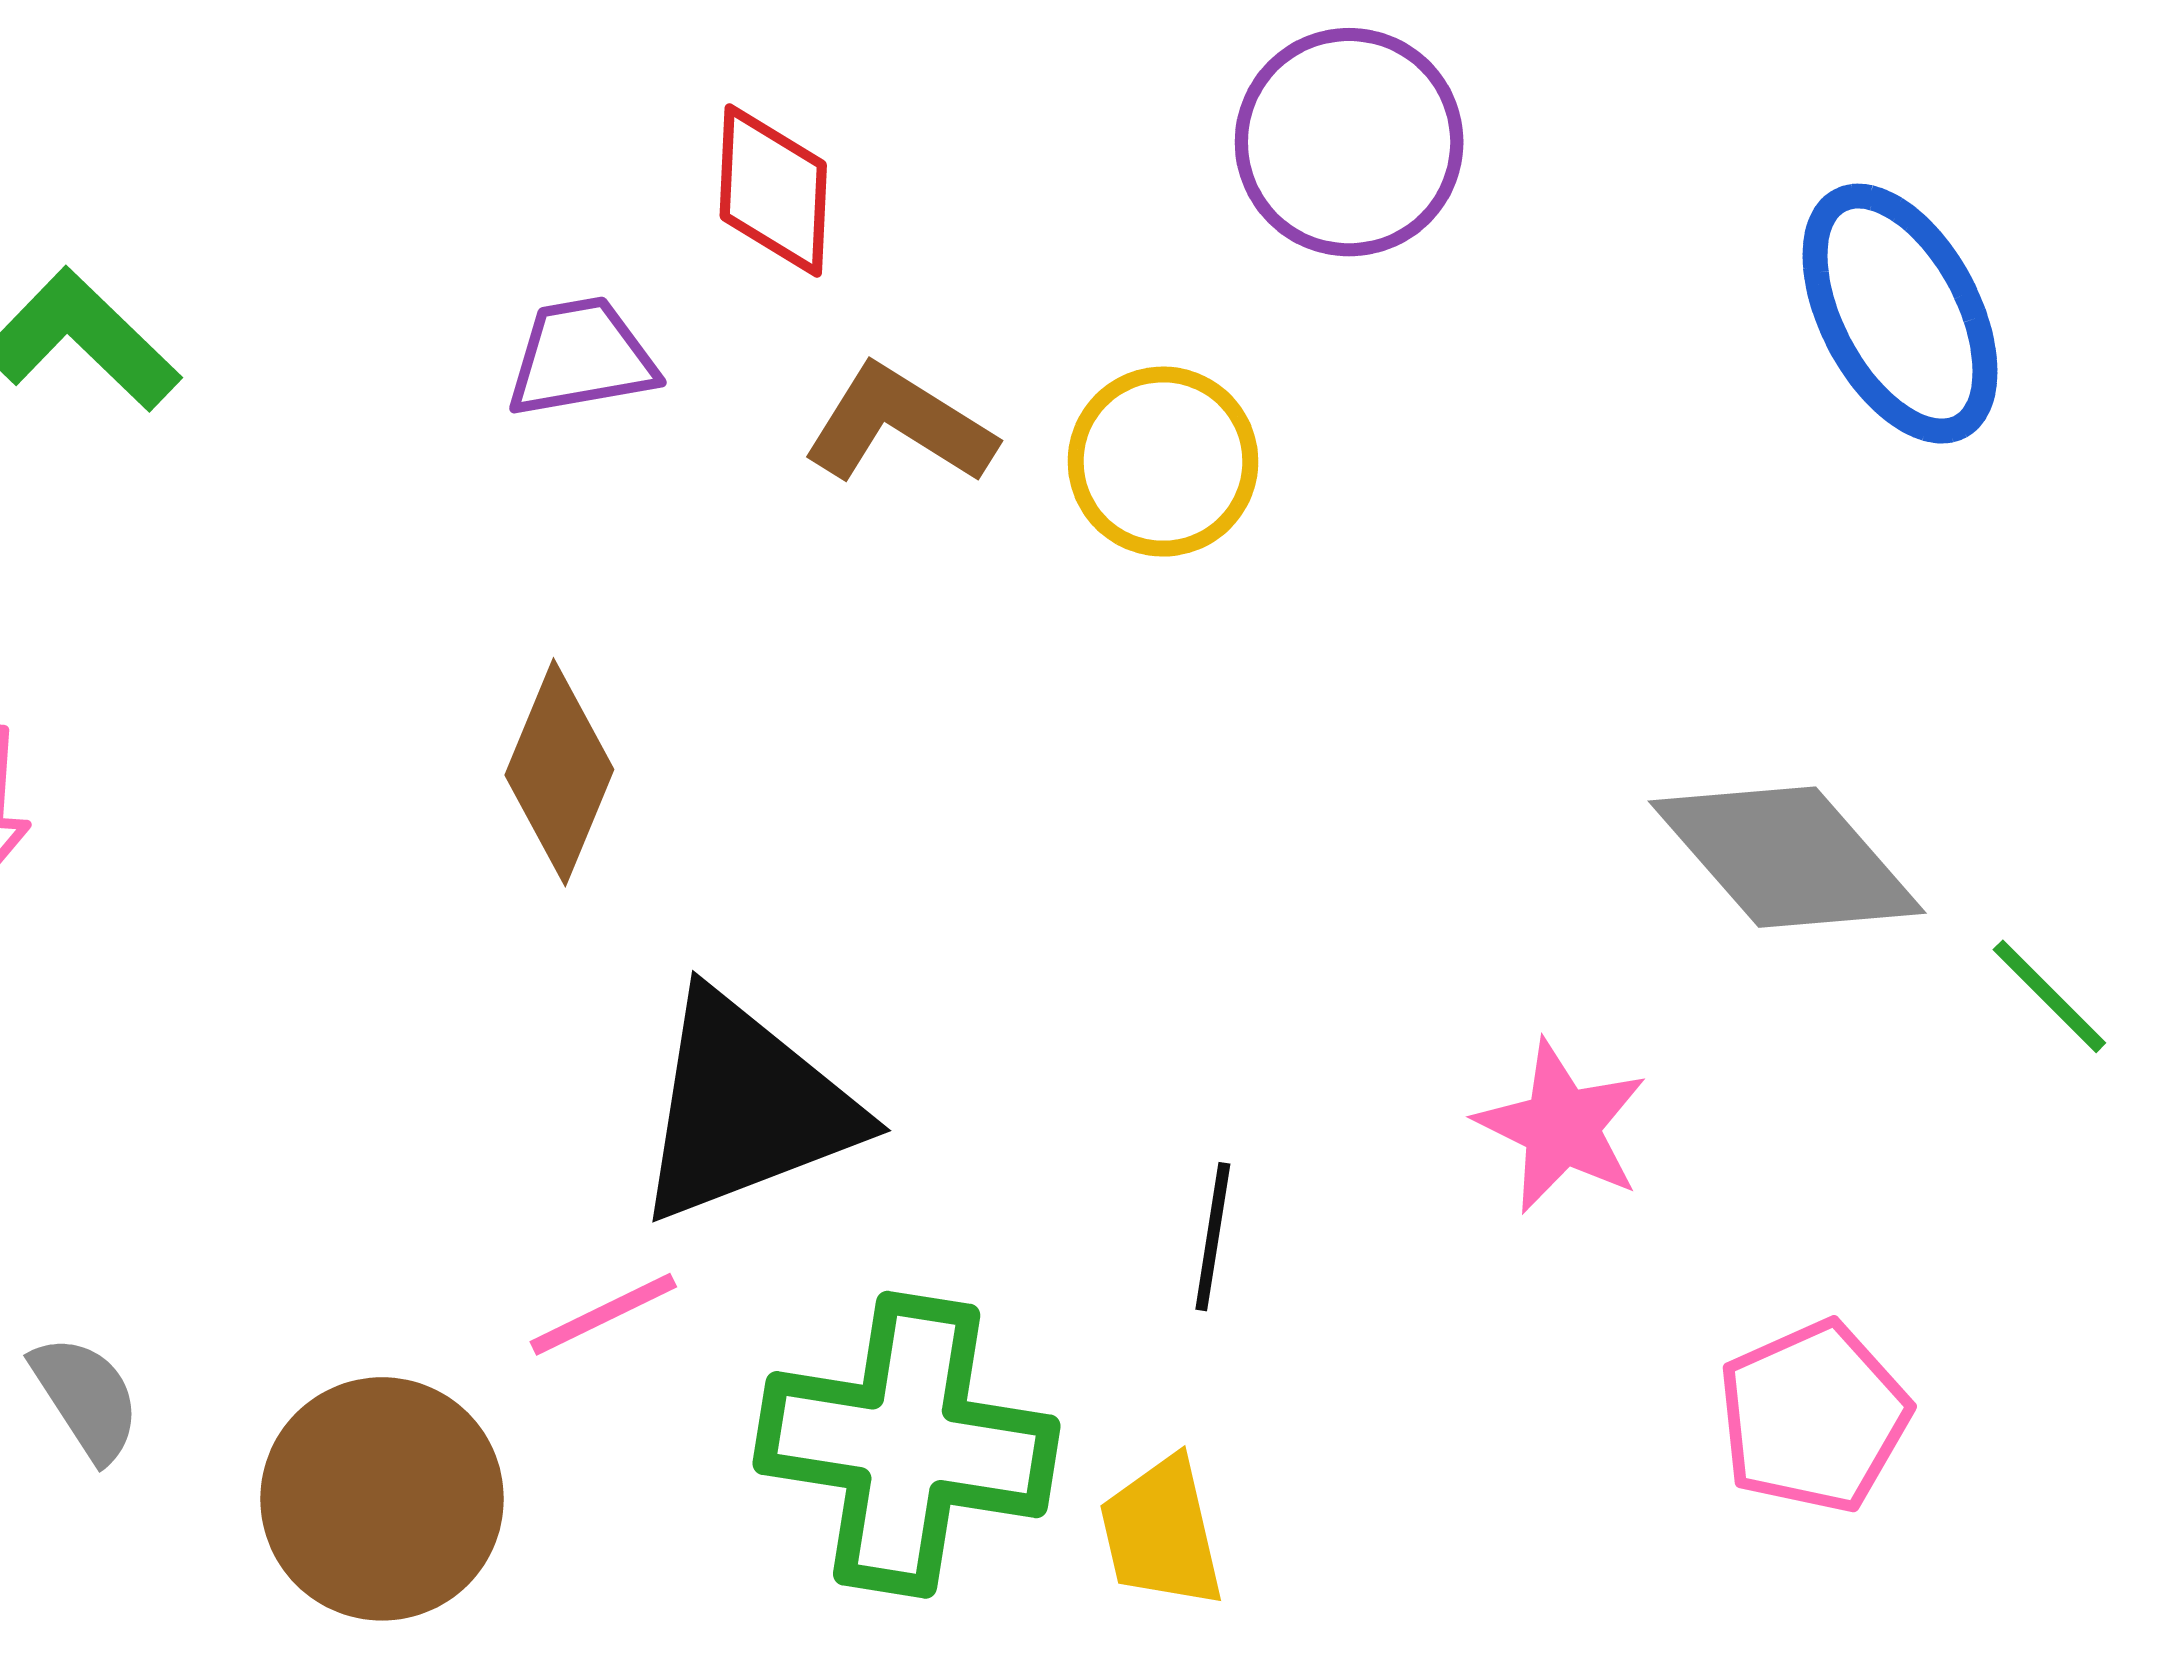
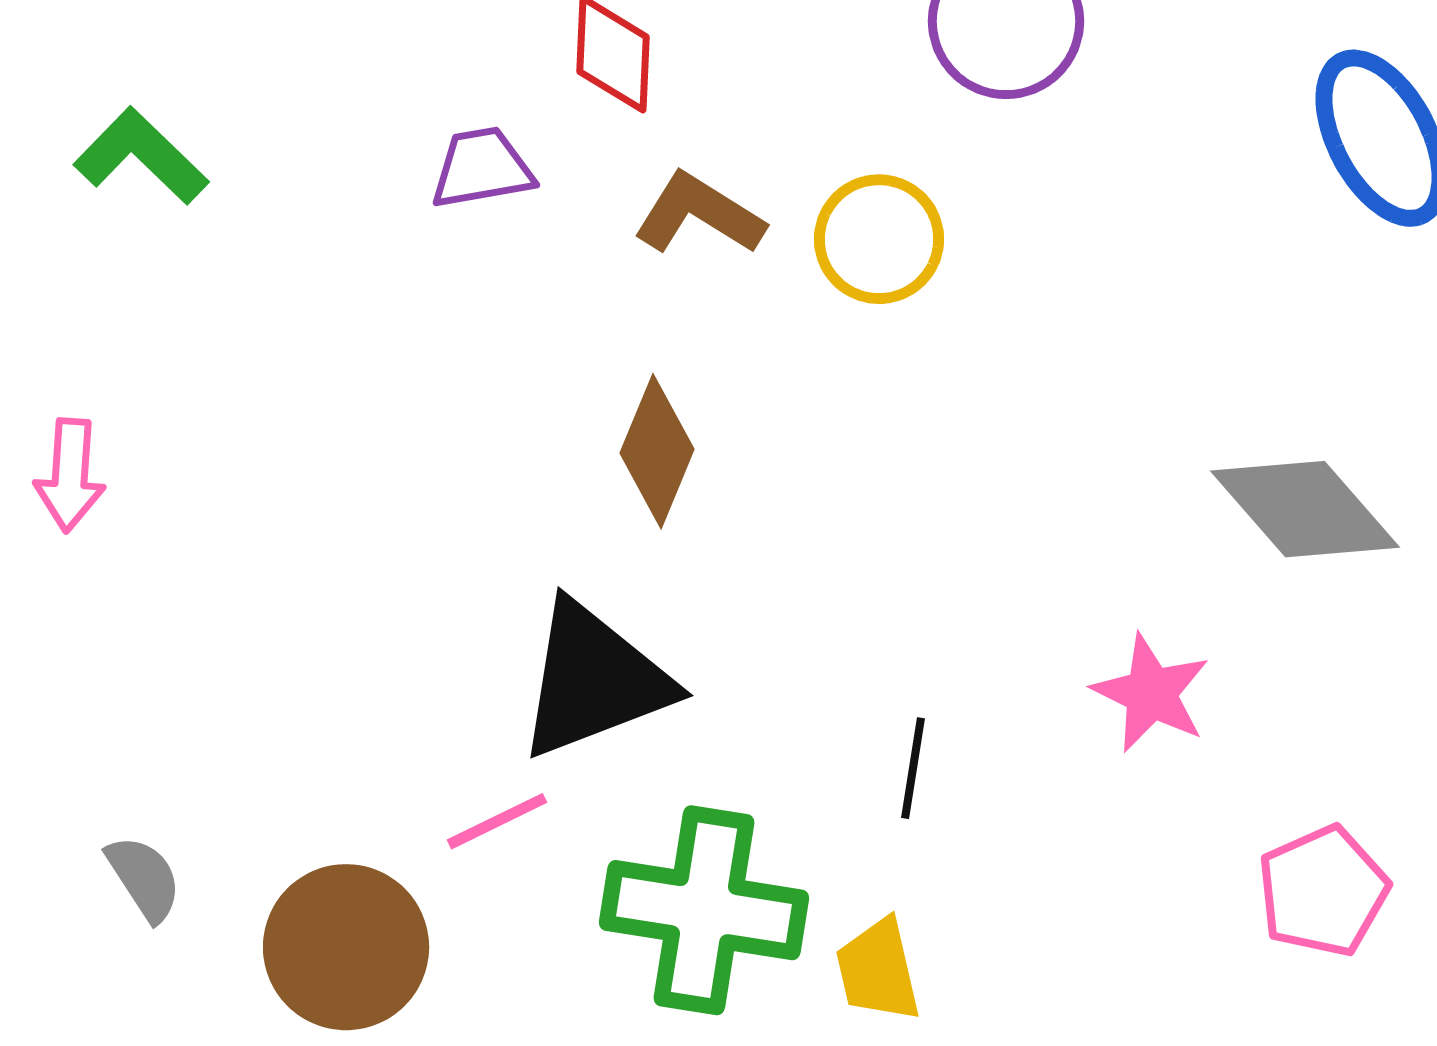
brown diamond: (559, 772) -> (657, 451), moved

